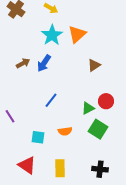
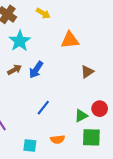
orange triangle: (77, 34) -> (70, 40), turned 36
cyan star: (52, 35) -> (20, 41), moved
green square: (98, 129) -> (91, 137), turned -30

